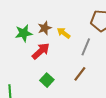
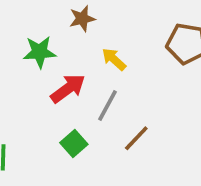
brown star: (45, 28) -> (82, 19), moved
gray line: (86, 47) -> (108, 106), moved

